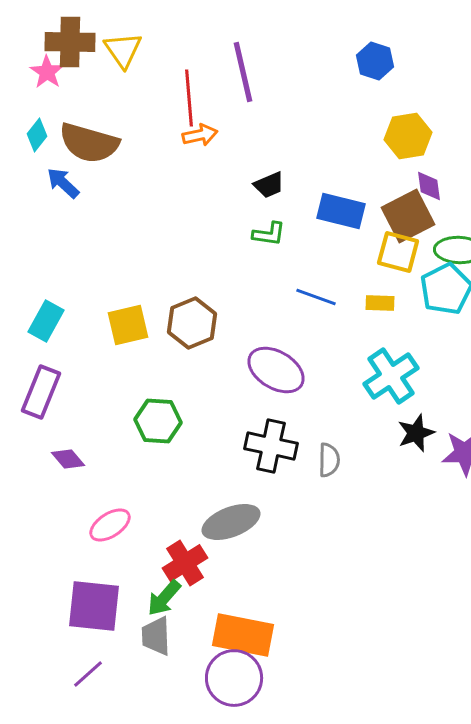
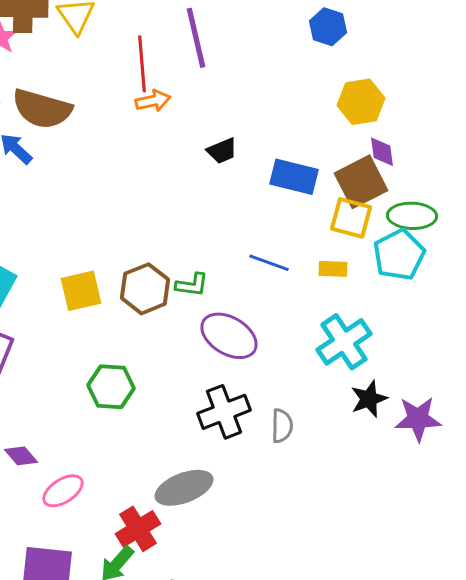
green L-shape: (269, 234) -> (192, 285), moved
black cross: (271, 446) -> (224, 412), turned -33
purple diamond: (68, 459) -> (21, 456), moved

